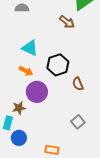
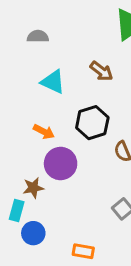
brown arrow: (67, 22) -> (101, 71), moved
cyan triangle: (30, 48) -> (53, 82), moved

